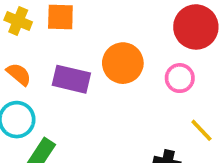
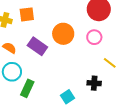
purple rectangle: (71, 79) -> (37, 46), turned 30

